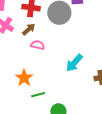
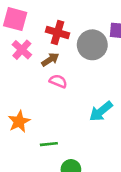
orange star: (24, 78) -> (19, 121), moved

